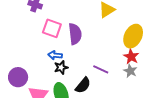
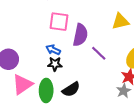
pink square: (52, 28) -> (59, 22), turned -30
purple line: (101, 69) -> (99, 53), moved

